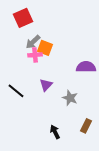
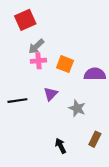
orange square: (45, 48) -> (65, 64), moved
black line: (16, 91) -> (17, 101), turned -48

